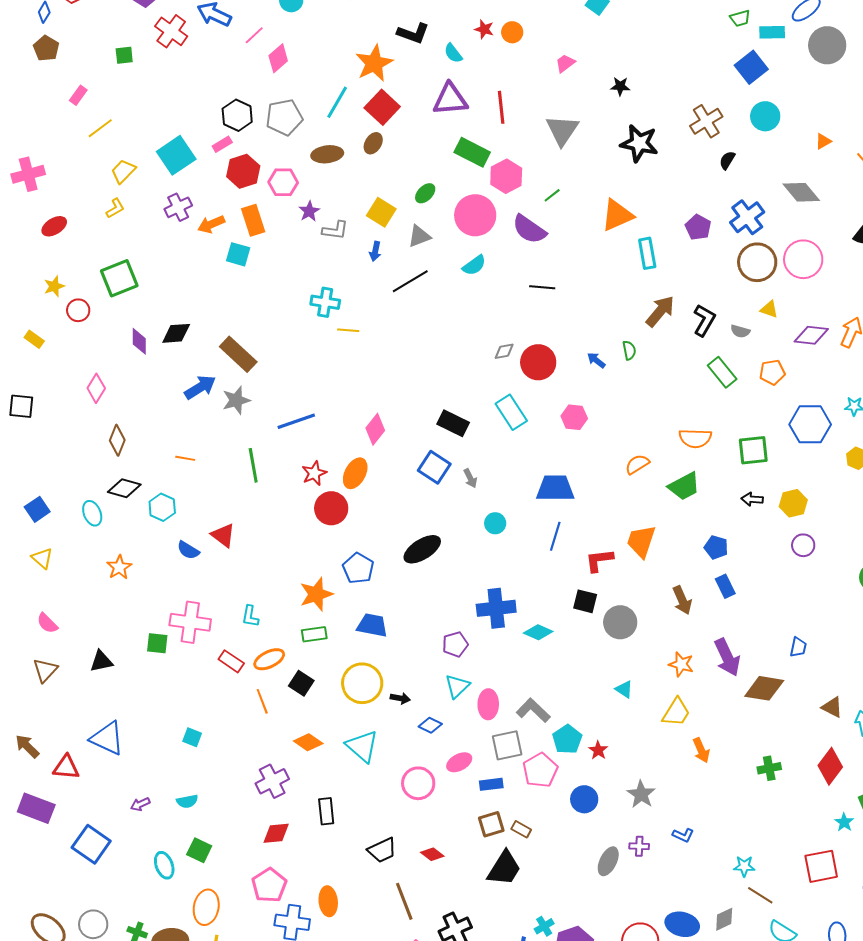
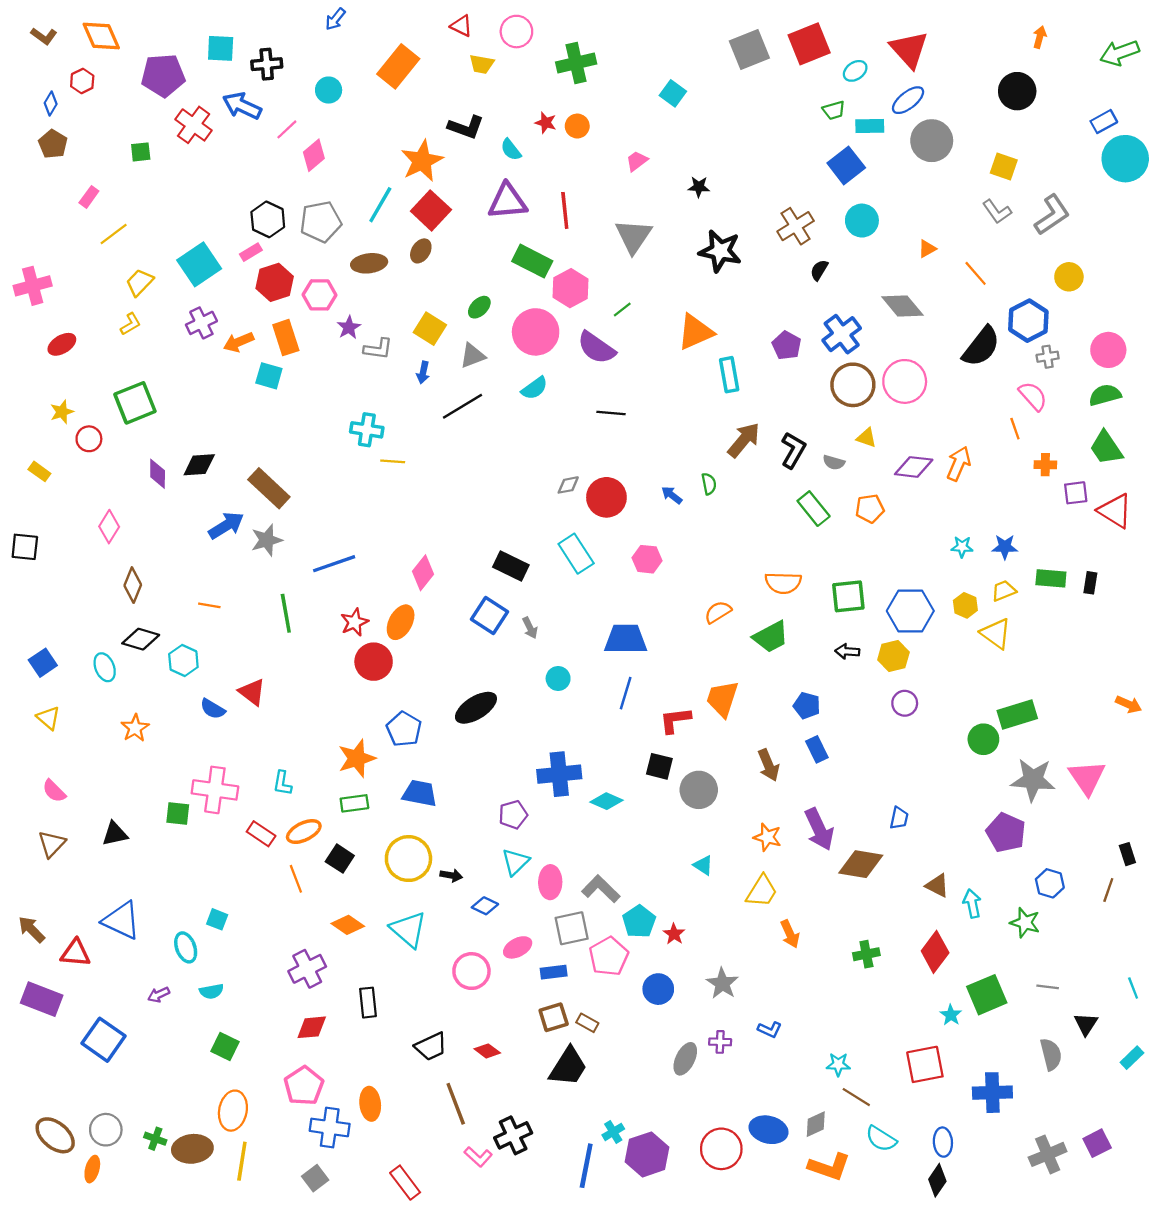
blue hexagon: (810, 424) -> (910, 611), moved
cyan ellipse: (164, 865) -> (186, 947), moved

